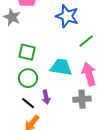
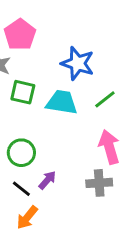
green square: (27, 52) -> (23, 92), moved
cyan trapezoid: (61, 67) -> (62, 102), moved
purple arrow: (46, 97) -> (47, 180), turned -128

